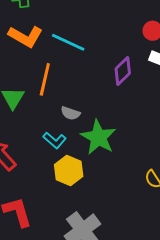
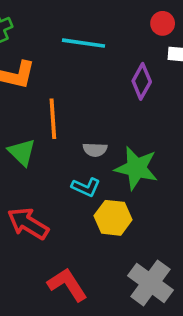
cyan line: (68, 42) -> (83, 43), moved

